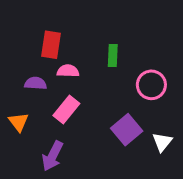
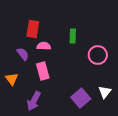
purple semicircle: (36, 83) -> (23, 54), turned 48
pink rectangle: (66, 110) -> (43, 71), turned -54
purple square: (127, 130) -> (81, 98), moved

